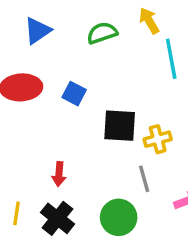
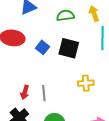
black square: (120, 126) -> (69, 48), moved
gray line: (144, 179) -> (44, 93), moved

